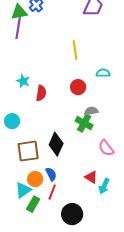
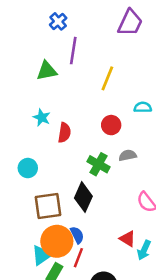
green triangle: (19, 12) -> (47, 71), moved
purple line: (18, 28) -> (73, 51), moved
yellow line: (75, 50) -> (107, 78), turned 30
green cross: (84, 123) -> (99, 164), moved
orange circle: (35, 179) -> (57, 241), size x1.6

